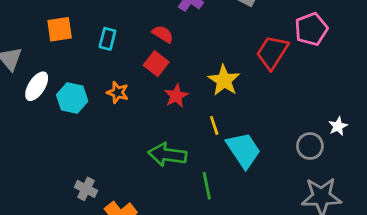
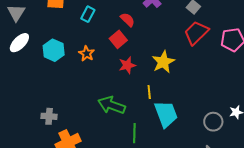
red trapezoid: (272, 52) -> (196, 33), moved
white ellipse: (37, 86) -> (19, 43), moved
gray cross: (86, 189) -> (49, 116), turned -35

